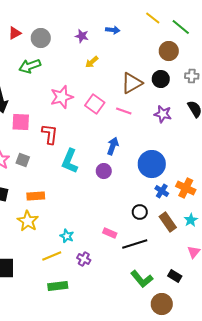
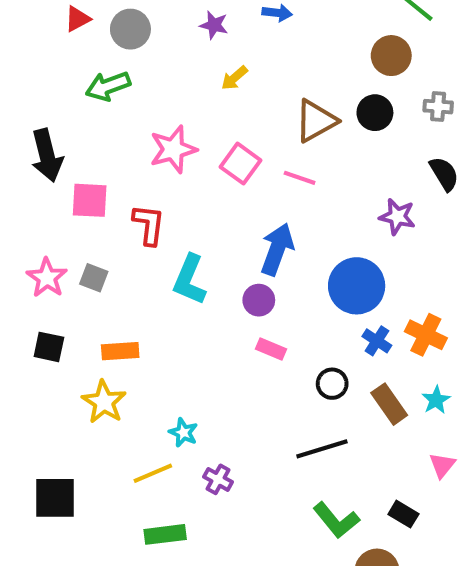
purple star: (163, 114) -> (397, 217), moved
blue arrow: (113, 146) -> (277, 249), size x1.4
pink rectangle: (110, 233) -> (271, 349), moved

